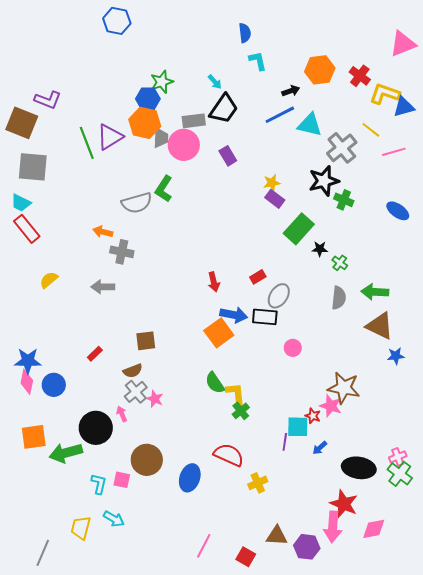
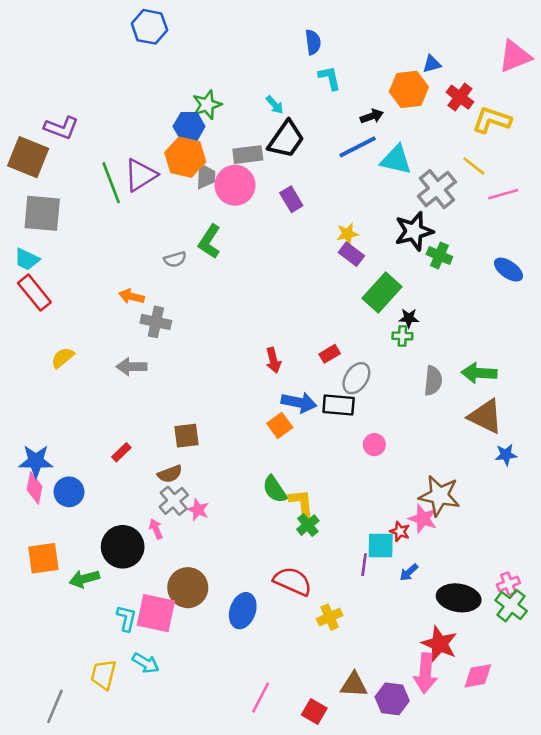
blue triangle: (404, 107) -> (432, 64), moved, size x0.7
gray semicircle: (137, 203) -> (175, 259), size x0.6
green cross: (340, 263) -> (402, 336), moved, turned -35
orange square: (219, 333) -> (280, 425), size x0.7
green arrow: (66, 453) -> (84, 579), size x0.7
pink square: (122, 480) -> (156, 613), size x1.8

